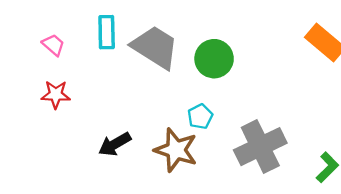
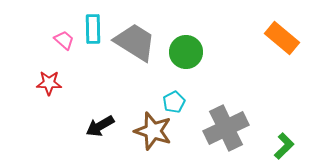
pink trapezoid: (53, 45) -> (64, 40), moved

